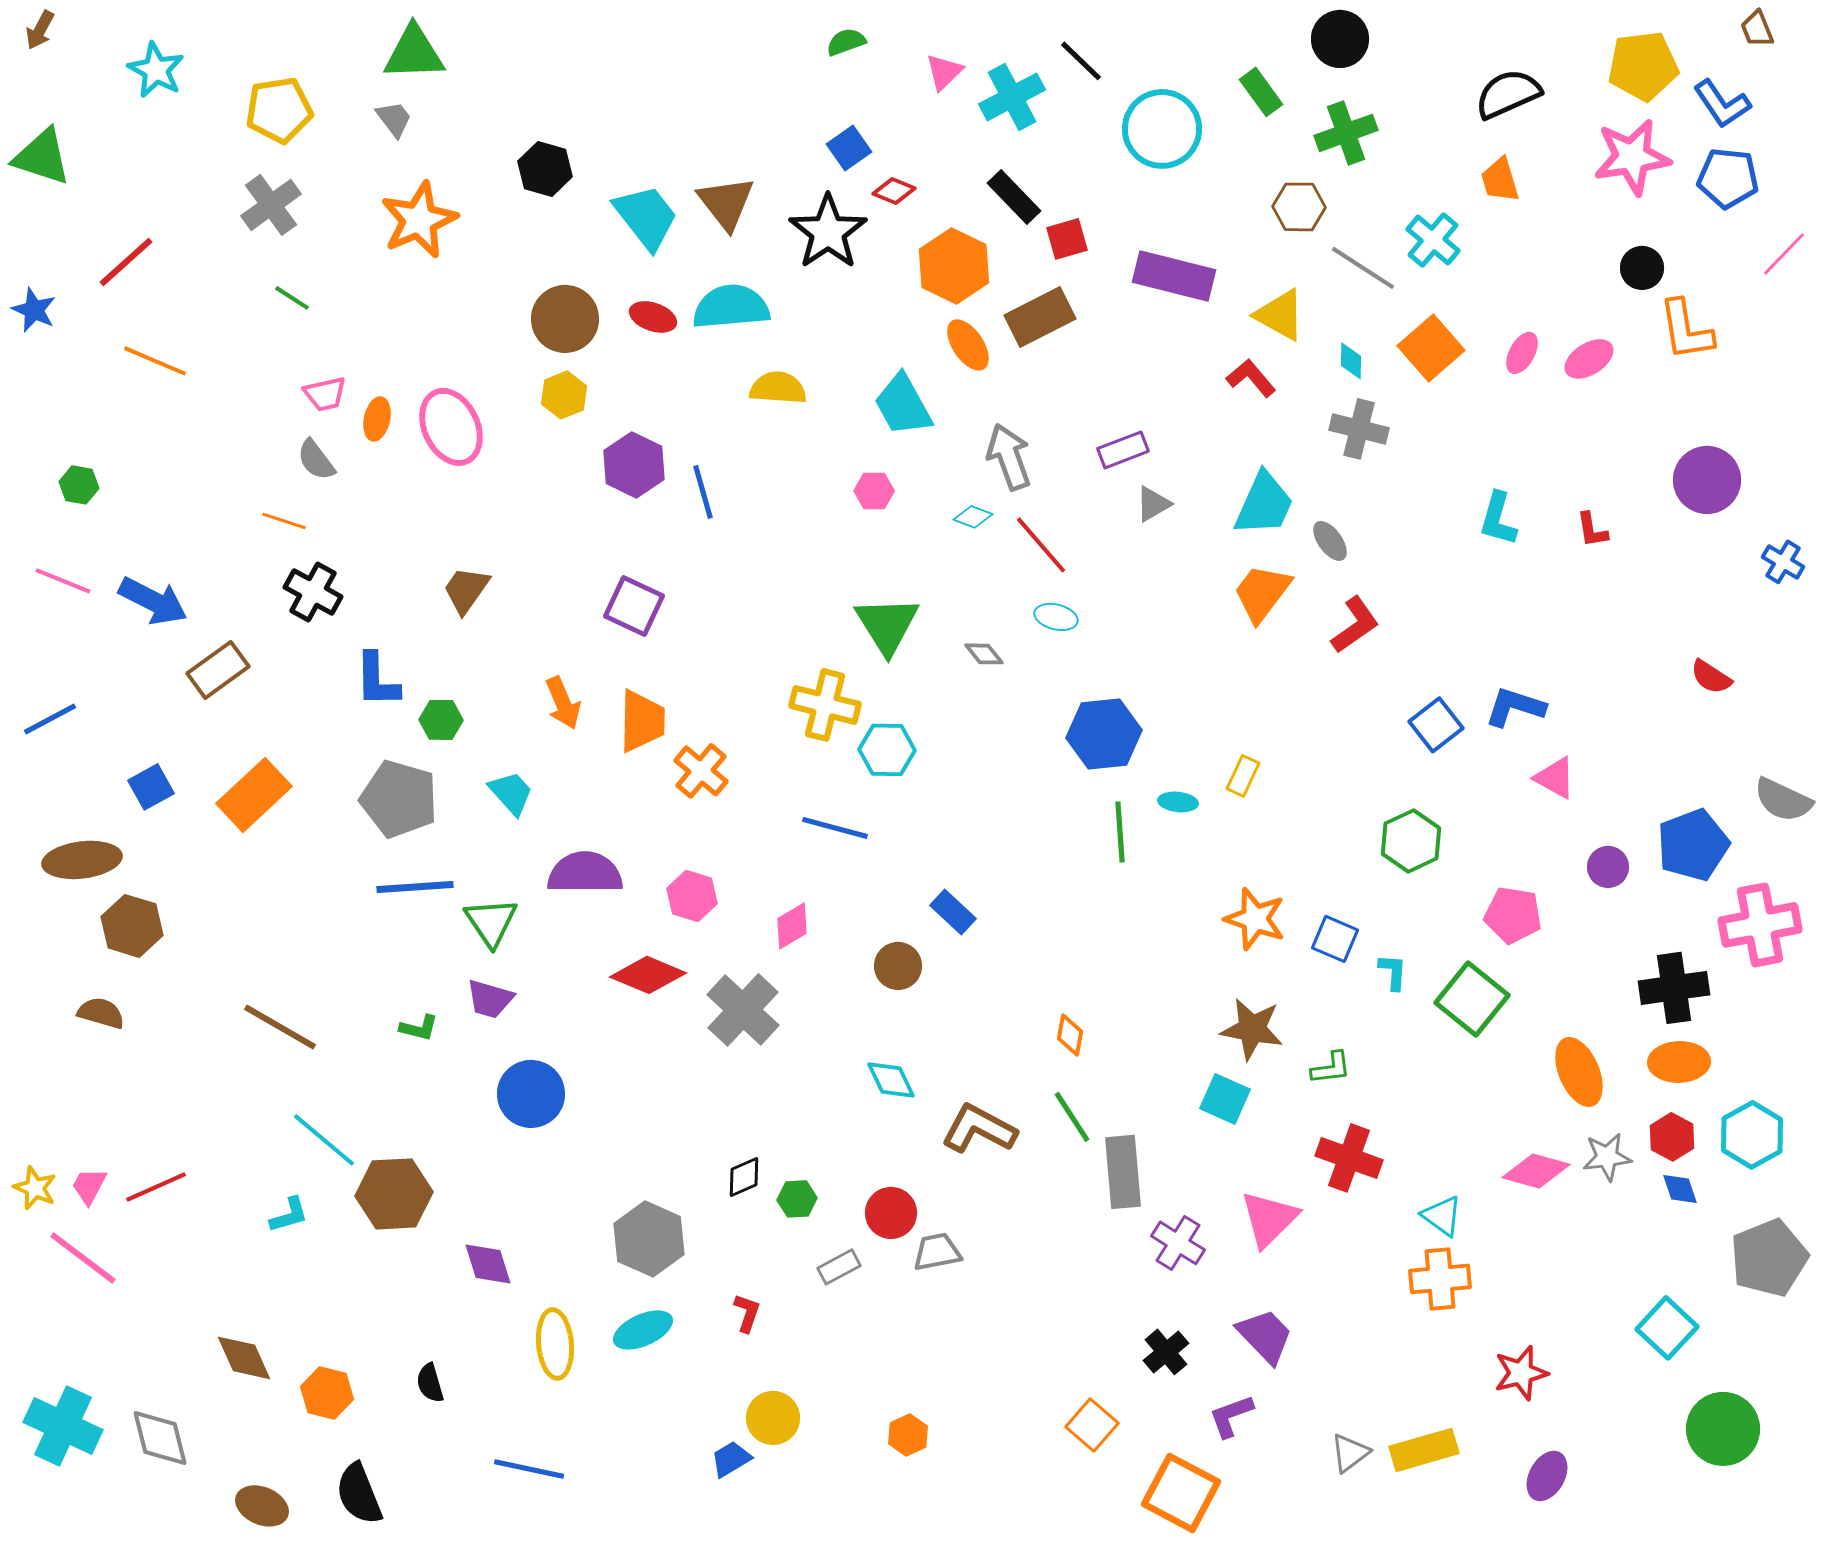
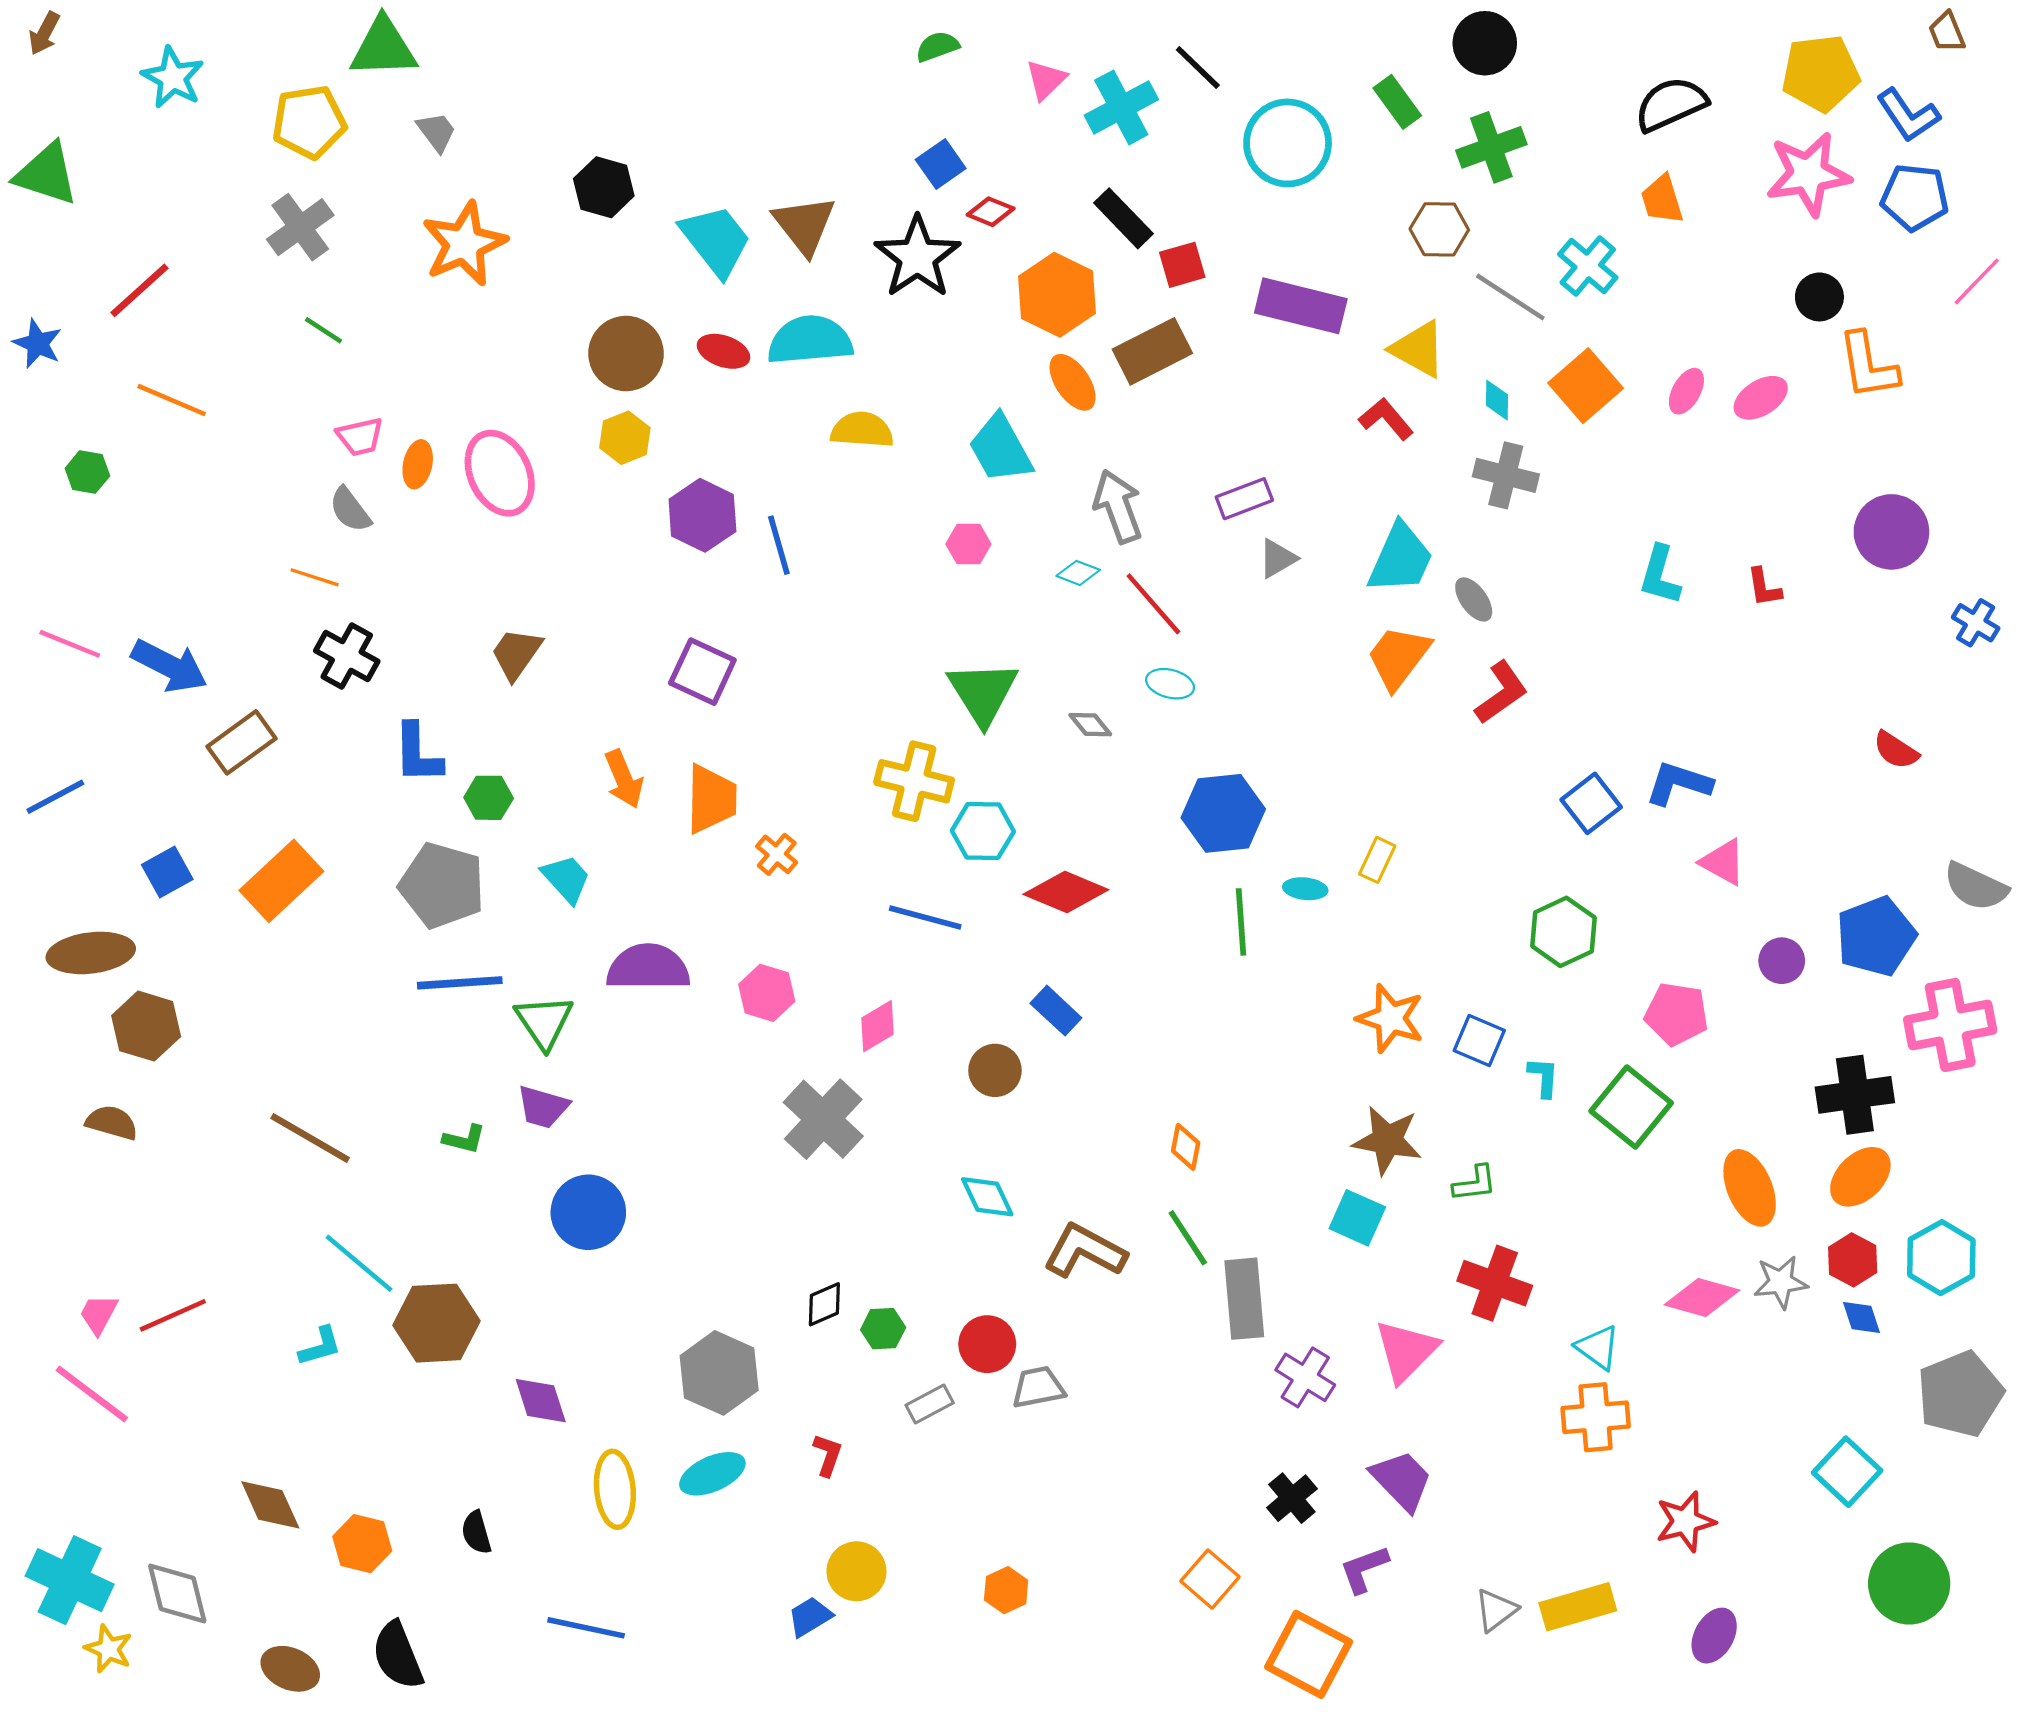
green triangle: (414, 53) -> (383, 48), moved
green hexagon: (79, 485) -> (87, 472), moved
orange cross: (701, 771) -> (777, 854), size x0.7
red diamond: (648, 975) -> (1066, 892), moved
orange ellipse: (1679, 1062) -> (1860, 1177), turned -42
yellow star: (35, 1188) -> (109, 1649), moved

